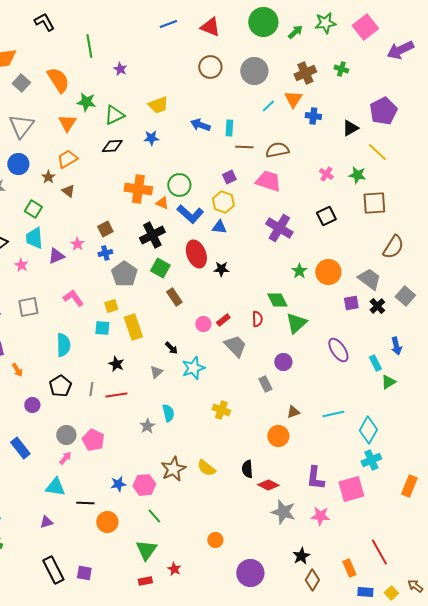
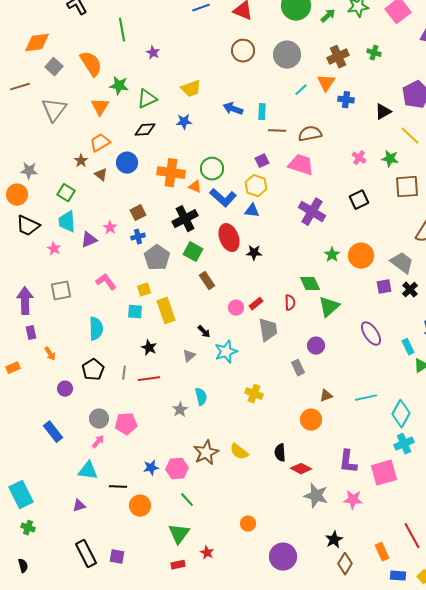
blue circle: (18, 164) -> (127, 163), moved
gray trapezoid: (235, 346) -> (268, 330), turned 35
pink pentagon: (93, 440) -> (126, 424), turned -30

